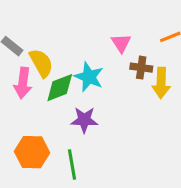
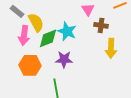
yellow arrow: (161, 83) -> (111, 48), moved
orange hexagon: (32, 152) -> (30, 65), moved

